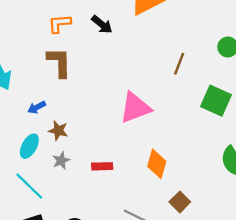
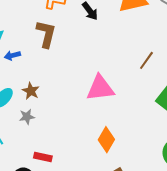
blue arrow: (37, 107) -> (12, 55), moved
red rectangle: (102, 166) -> (43, 157), moved

